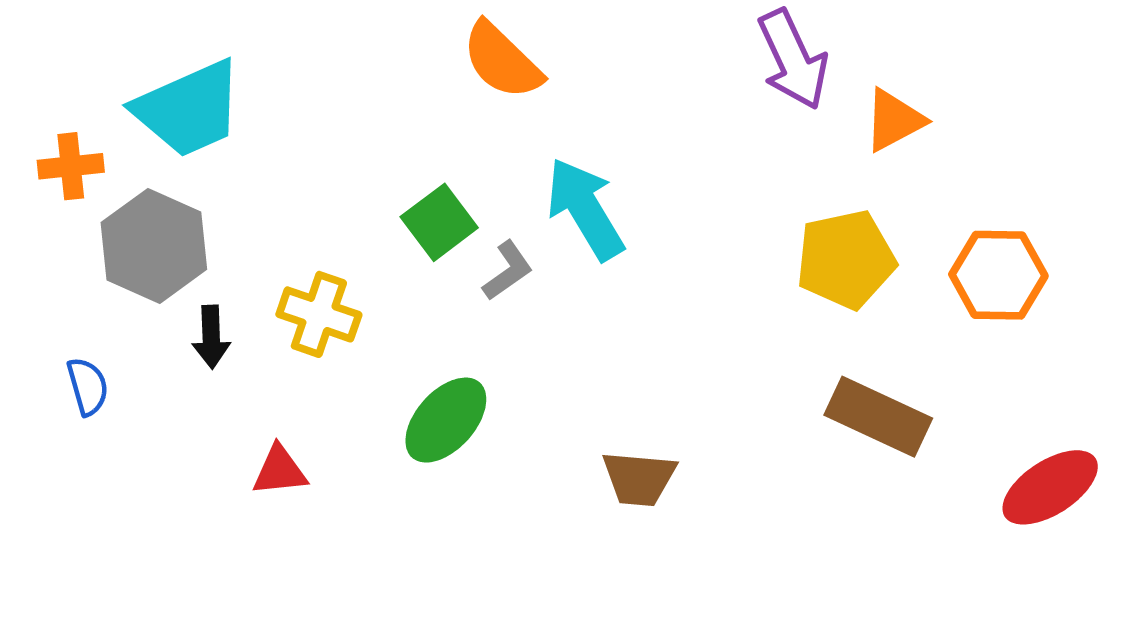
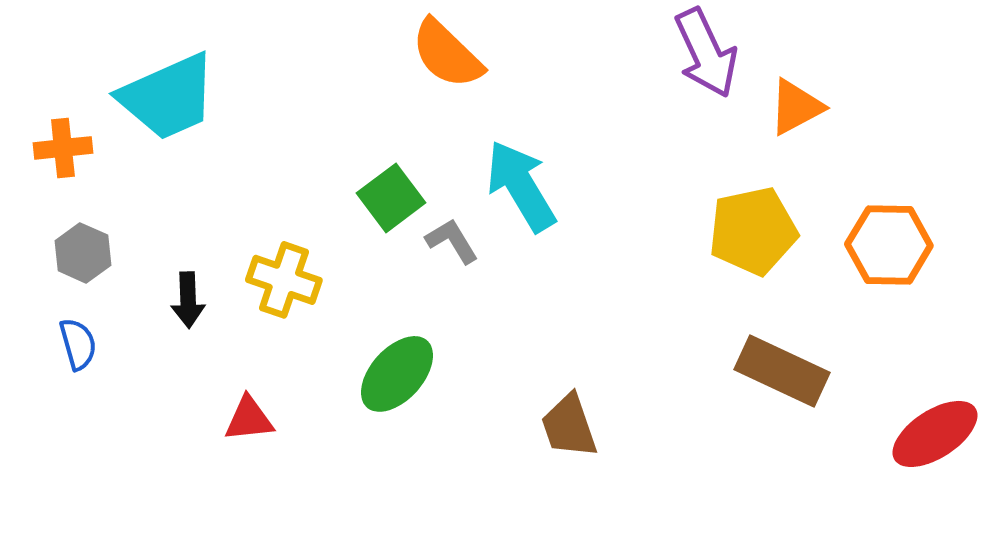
gray hexagon: (154, 246) -> (83, 253), moved, size x0.6
gray L-shape: (508, 271) -> (452, 241), turned -86
brown trapezoid: (639, 478) -> (569, 426), turned 66

